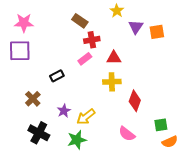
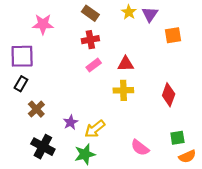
brown rectangle: (80, 21) -> (90, 13), moved
pink star: (24, 23) -> (43, 24), moved
purple triangle: (136, 27) -> (150, 14), moved
red cross: (92, 40) -> (90, 40), moved
black rectangle: (57, 76) -> (21, 84), moved, turned -32
red diamond: (135, 101) -> (169, 95), moved

